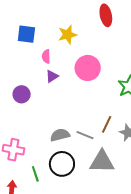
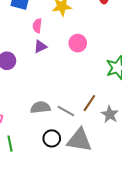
pink circle: (88, 68) -> (78, 43), size x0.7
black circle: (62, 164) -> (52, 138), moved, size x0.7

